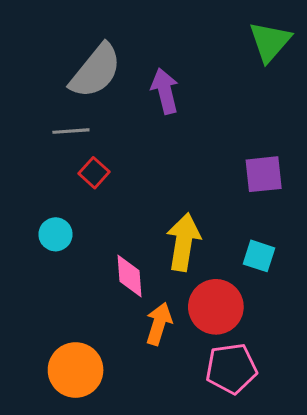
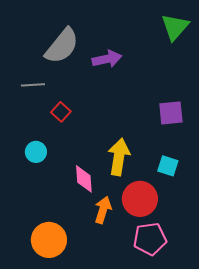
purple arrow: (165, 91) -> (107, 59), turned 92
gray line: (71, 131) -> (33, 85), moved

